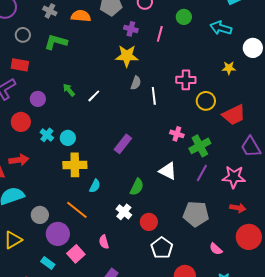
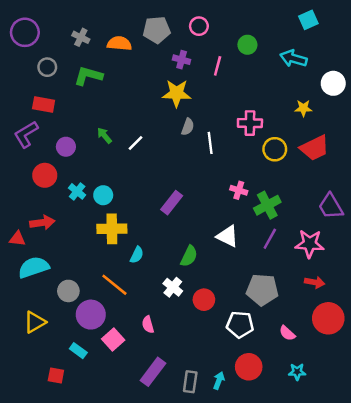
red trapezoid: (234, 115) -> (315, 148), moved
white pentagon: (162, 248) -> (240, 325), moved, turned -30

